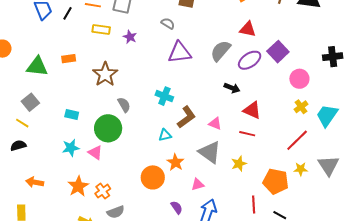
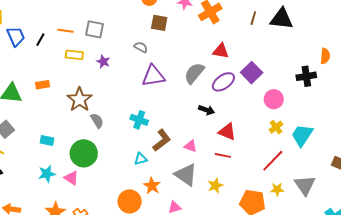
gray semicircle: (124, 105) -> (97, 121), moved

